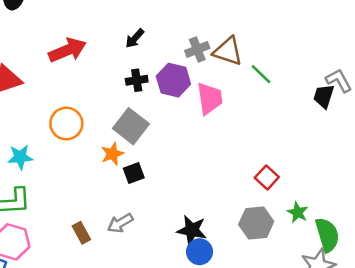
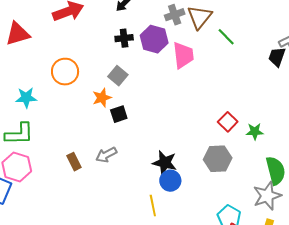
brown triangle: (228, 51) -> (200, 17), turned 48
gray square: (131, 126) -> (118, 76), size x0.7
green star: (298, 212) -> (255, 131), moved, turned -30

